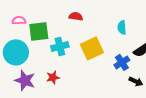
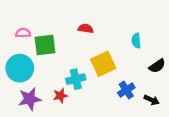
cyan cross: (60, 46) -> (76, 79), moved
blue cross: (122, 62) -> (126, 90), moved
purple star: (25, 80) -> (30, 99), turned -30

